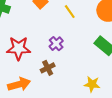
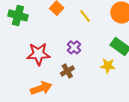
yellow star: (92, 84) -> (108, 66), moved

